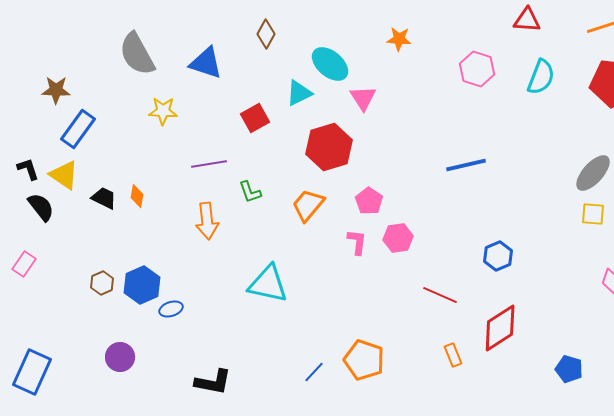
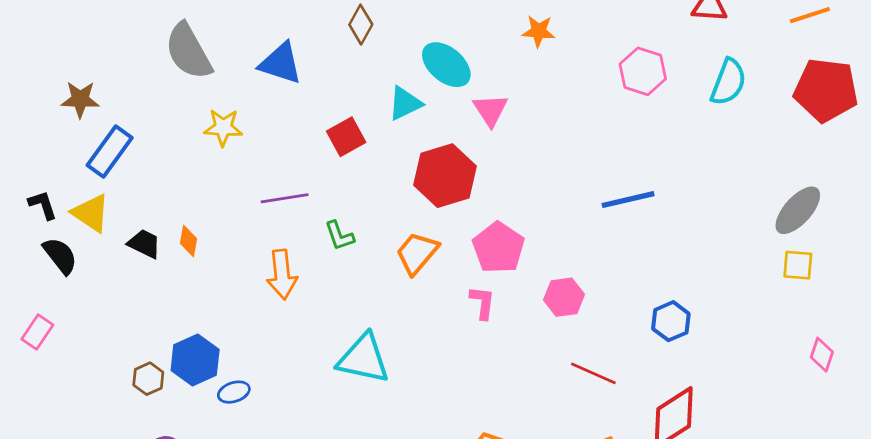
pink pentagon: (369, 201) -> (498, 248), size x1.4
pink hexagon: (398, 238) -> (564, 297), moved
brown hexagon: (102, 283) -> (148, 379), moved

